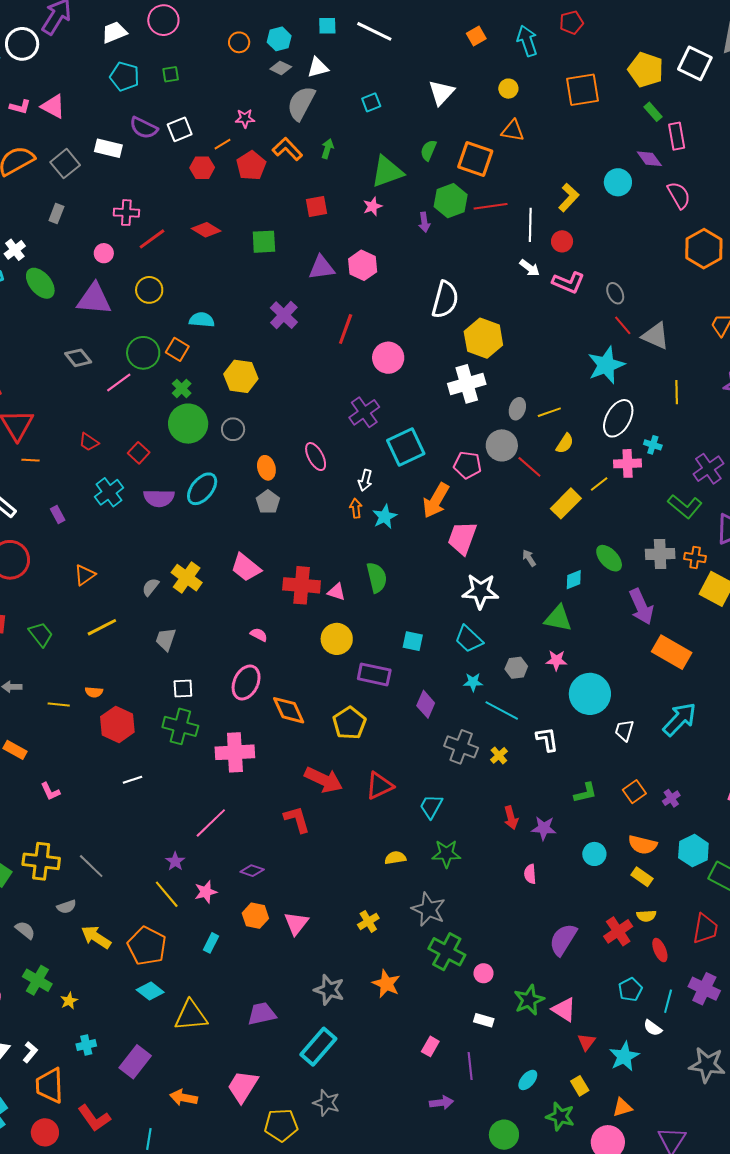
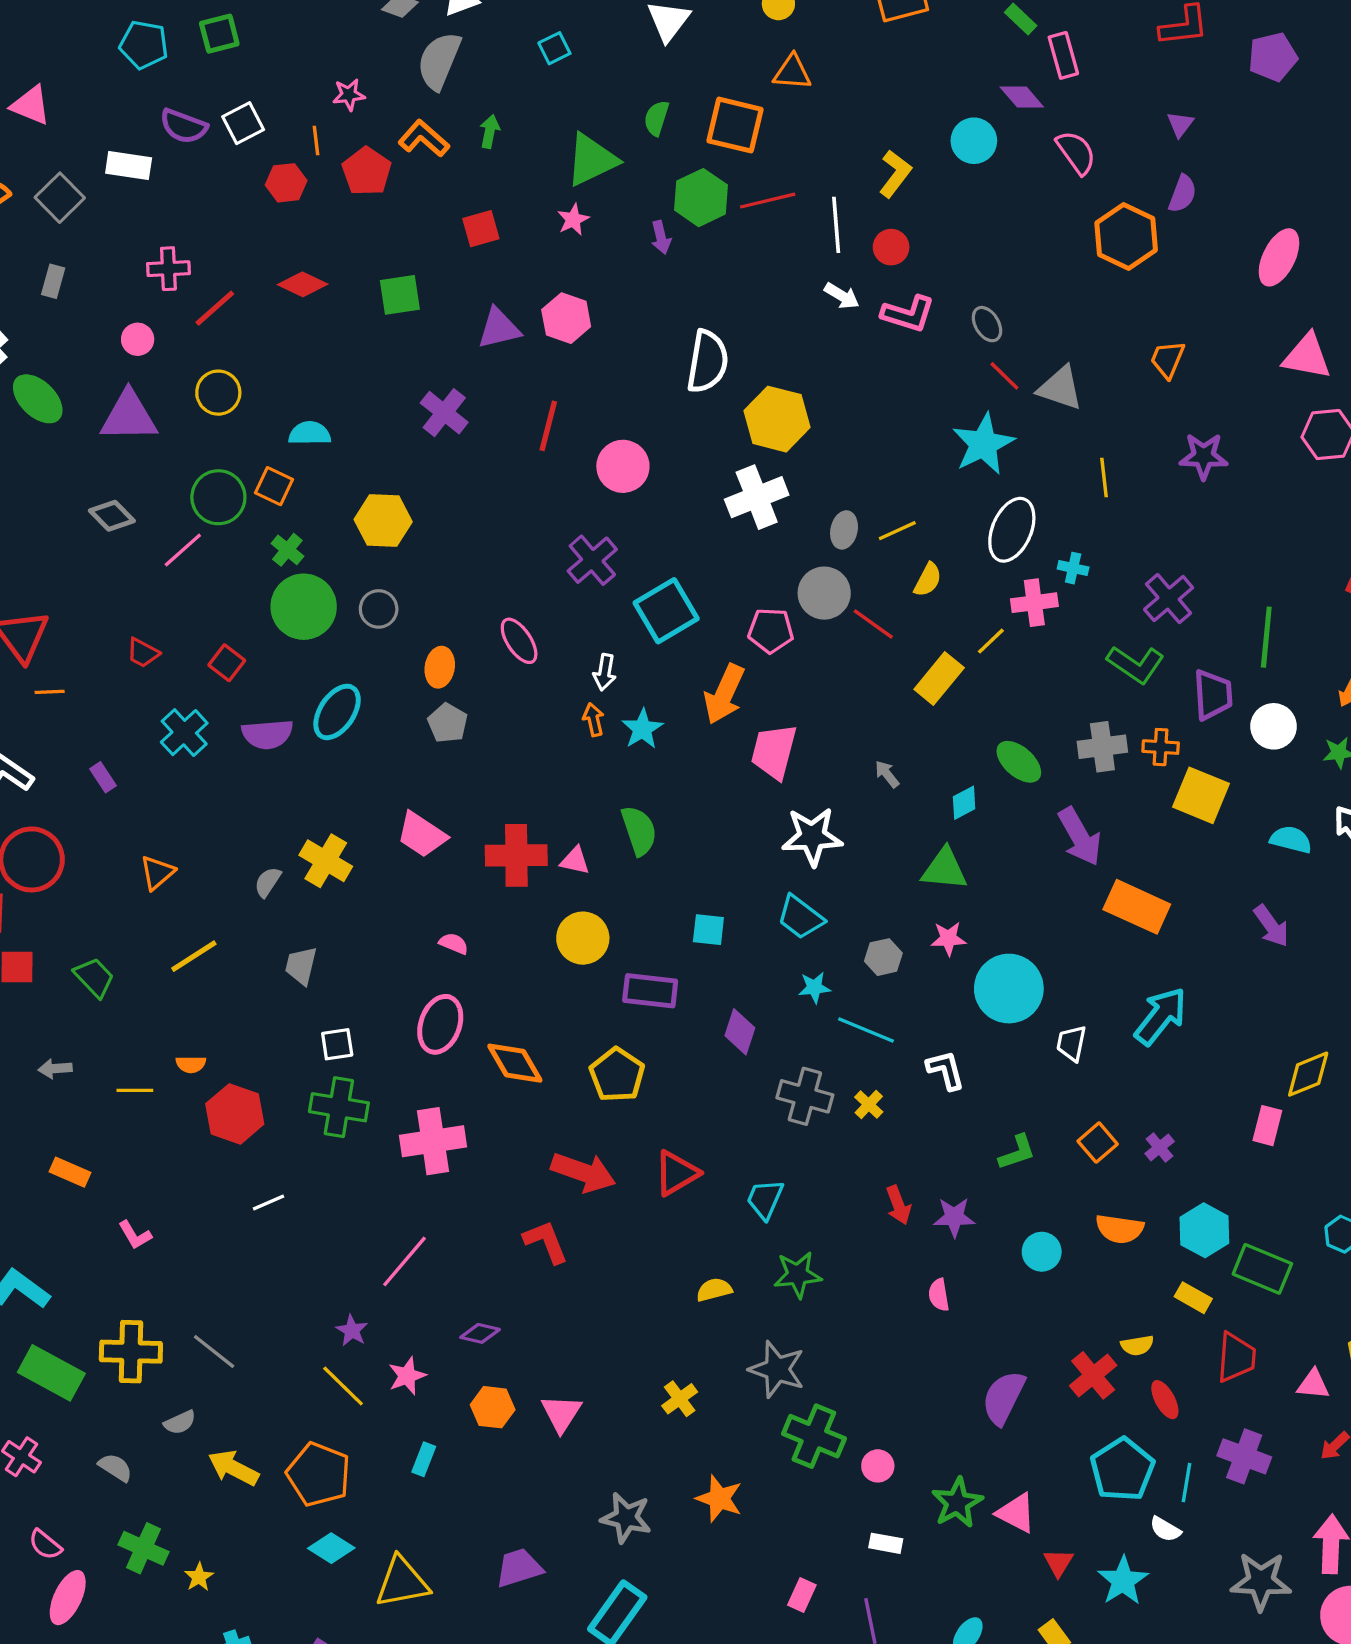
green square: (171, 74) -> (219, 34), size x1.4
orange line: (222, 144) -> (316, 141), turned -60
orange ellipse: (266, 468) -> (440, 667), turned 30
yellow rectangle: (642, 877) -> (1193, 1298), moved
cyan pentagon: (630, 990) -> (1122, 1469), size x1.6

